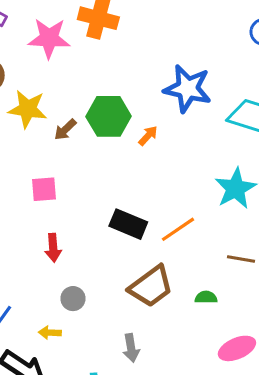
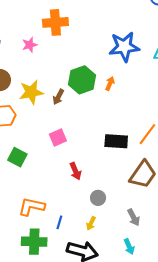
pink star: (49, 38) -> (30, 45), size x0.6
yellow arrow: (50, 333) -> (91, 223), turned -48
gray arrow: (131, 348) -> (134, 217), moved

